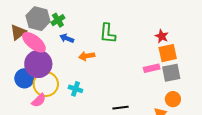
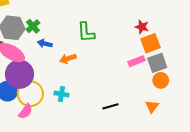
orange circle: (173, 99) -> (161, 80), moved

